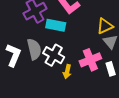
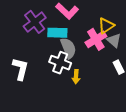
gray semicircle: (34, 49) -> (68, 48), moved
pink cross: (90, 60) -> (96, 39), moved

